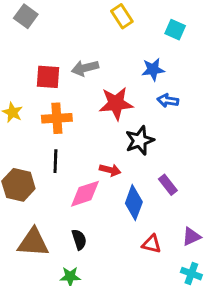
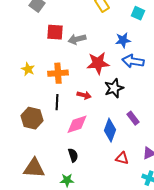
red square: (48, 77) -> (55, 32), moved
blue arrow: (168, 101) -> (133, 61), size x1.5
red arrow: (110, 170) -> (84, 95), moved
brown triangle: (33, 242) -> (34, 168), moved

